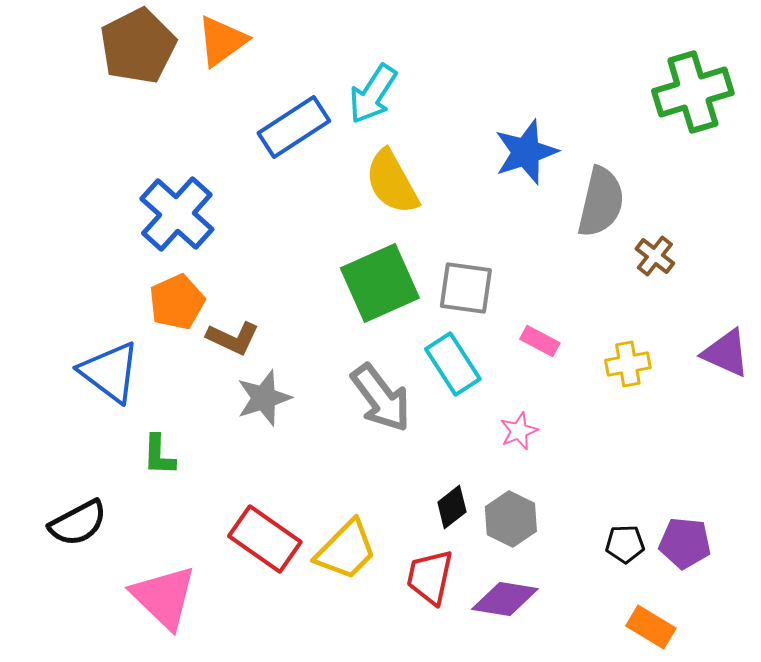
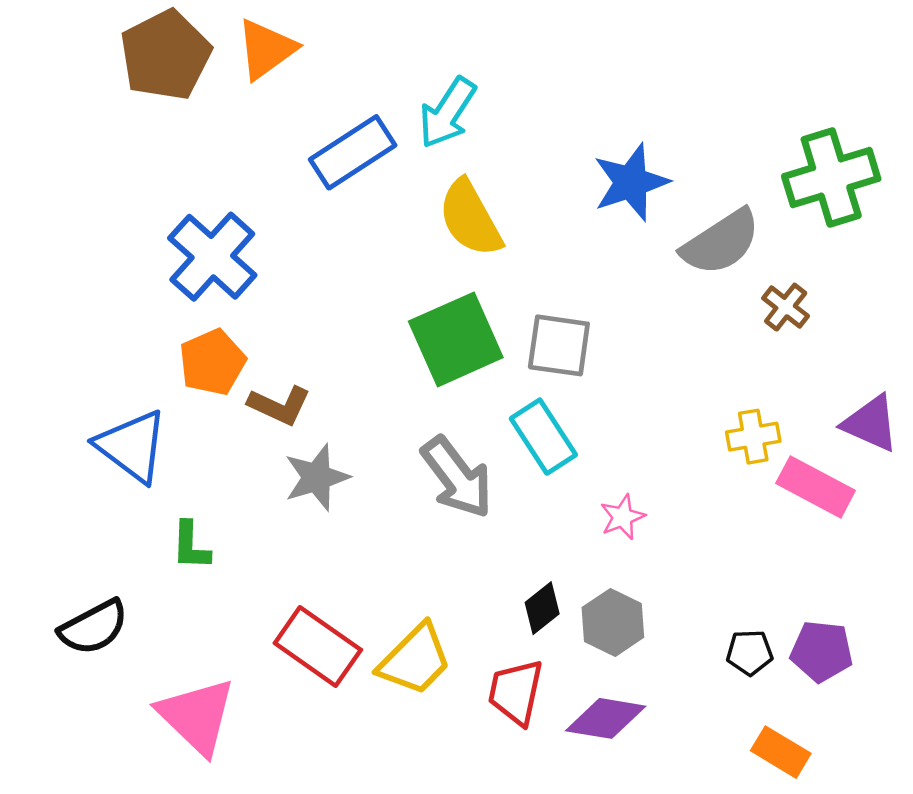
green cross: (693, 92) -> (831, 178), moved
gray semicircle: (601, 202) -> (721, 242), turned 44
pink rectangle: (540, 341) -> (816, 487), moved, size x1.6

